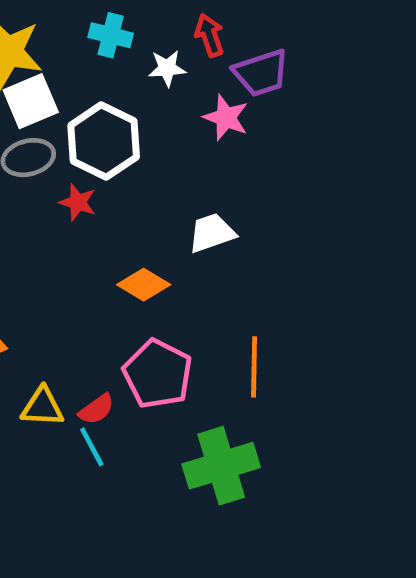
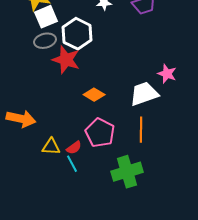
pink star: (226, 118) -> (167, 74), moved
red star: (78, 202) -> (66, 60), size x1.8
white trapezoid: (212, 233) -> (144, 94), moved, size x1.4

